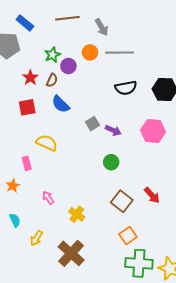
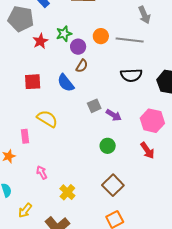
gray arrow: (102, 27) -> (144, 15), moved
red star: (30, 78) -> (40, 41), moved
brown semicircle: (52, 80) -> (82, 66), moved
red arrow: (152, 195) -> (147, 150), moved

